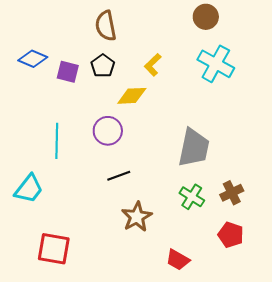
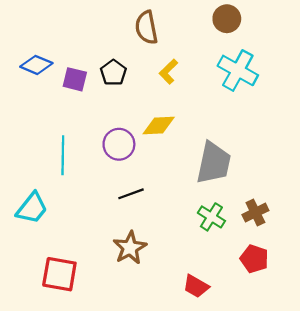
brown semicircle: (106, 26) -> (146, 28), moved
yellow diamond: (132, 96) -> (159, 126), moved
brown star: (137, 217) -> (130, 248), moved

